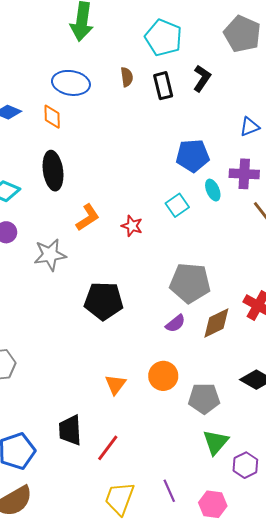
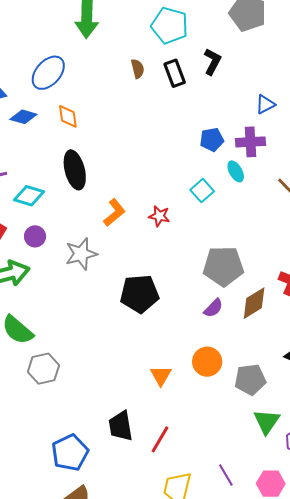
blue ellipse: (71, 83) -> (48, 73), moved, turned -51
blue pentagon: (193, 156) -> (212, 140), size x0.7
purple cross: (244, 174) -> (251, 142), moved

